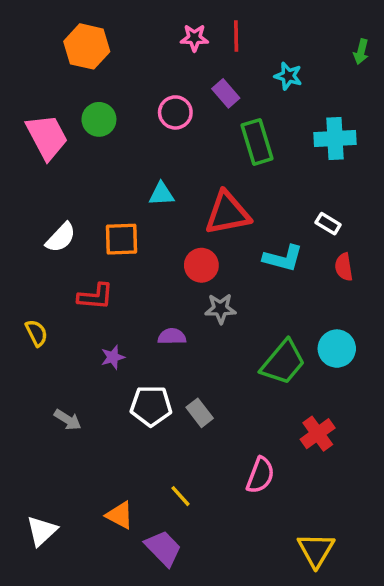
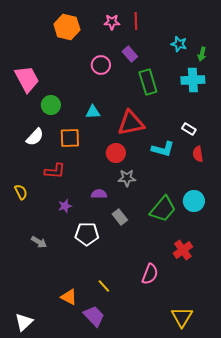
orange hexagon: (87, 46) -> (67, 27), moved
green arrow: (361, 52) -> (202, 54), moved
cyan star: (288, 76) -> (179, 44), moved
green circle: (99, 119) -> (51, 105), moved
gray rectangle: (200, 413) -> (120, 217), moved
white triangle: (42, 531) -> (24, 322), moved

